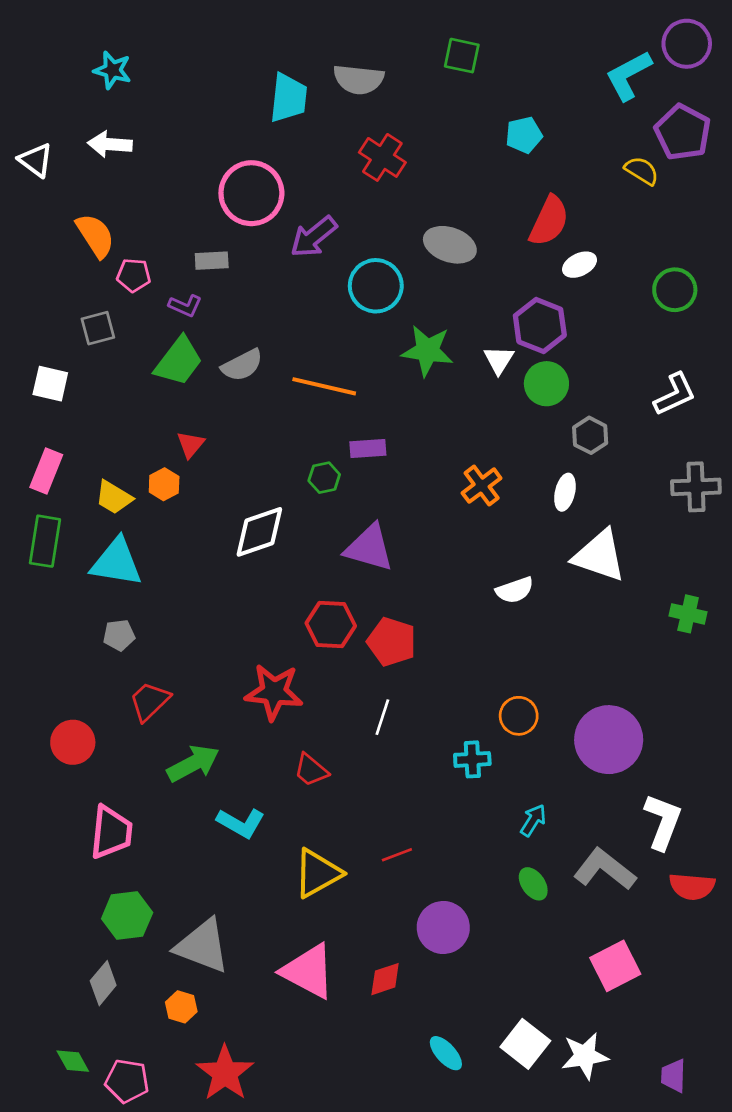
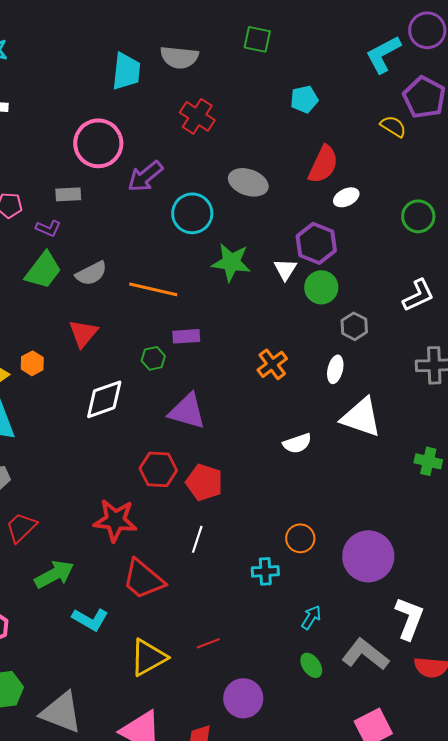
red triangle: (191, 445) -> (83, 333), moved, size x1.4
red trapezoid: (311, 770) -> (143, 579), size x1.6

